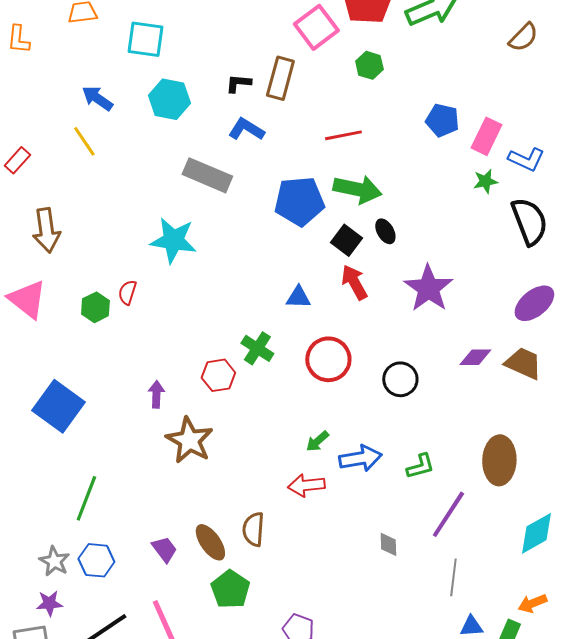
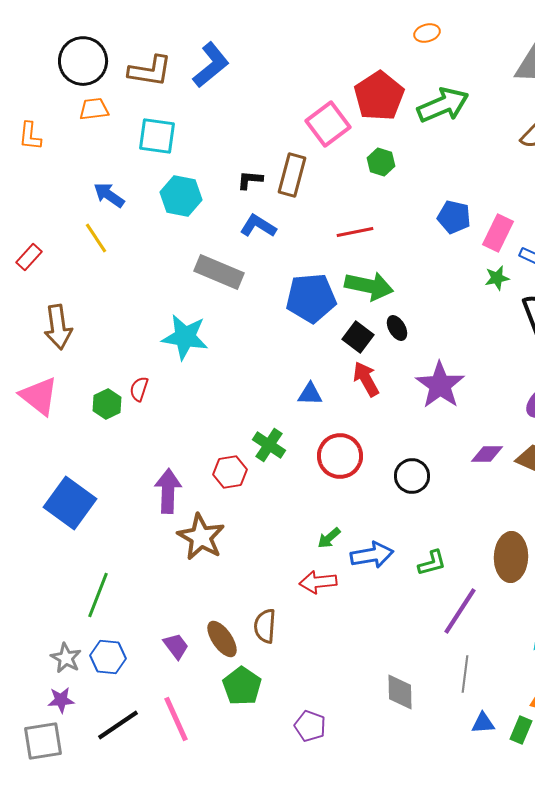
purple arrow: (156, 394) -> (168, 491), size x1.6
gray diamond: (388, 544) -> (400, 692), moved, size x1.5

